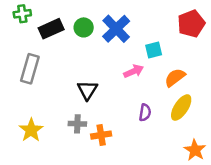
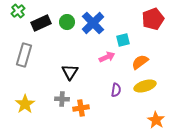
green cross: (22, 14) -> (18, 11), turned -32
yellow ellipse: (181, 108) -> (145, 86), turned 40

